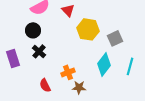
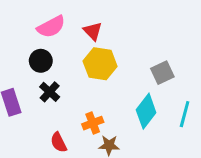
yellow hexagon: (88, 29) -> (100, 64), moved

